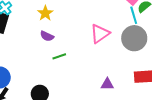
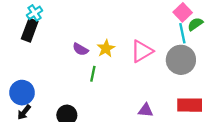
yellow star: (45, 13) -> (106, 48), moved
green line: (59, 56) -> (93, 74), turned -64

